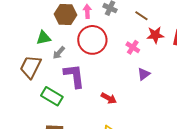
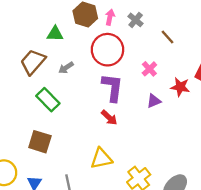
red star: (155, 35) -> (180, 87), moved
gray arrow: (59, 53) -> (66, 68), moved
purple L-shape: (74, 76) -> (112, 87), moved

